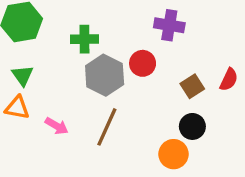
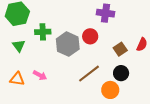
green cross: (84, 39) -> (43, 32), moved
orange triangle: (17, 108) -> (17, 79), moved
brown line: (107, 127) -> (89, 74), moved, turned 30

